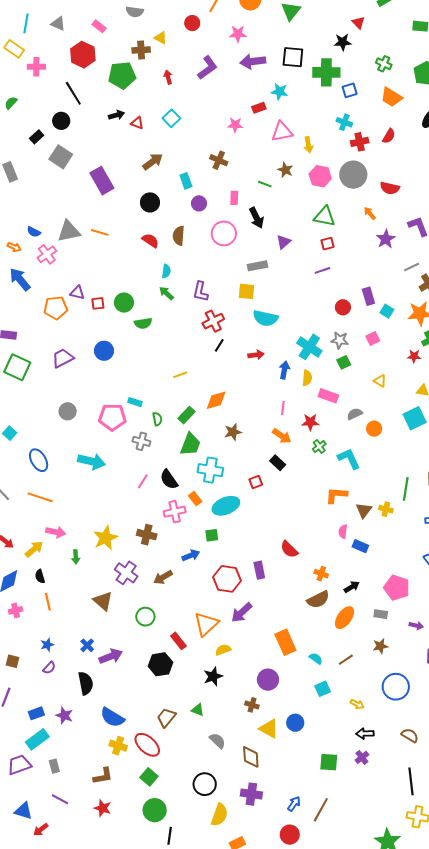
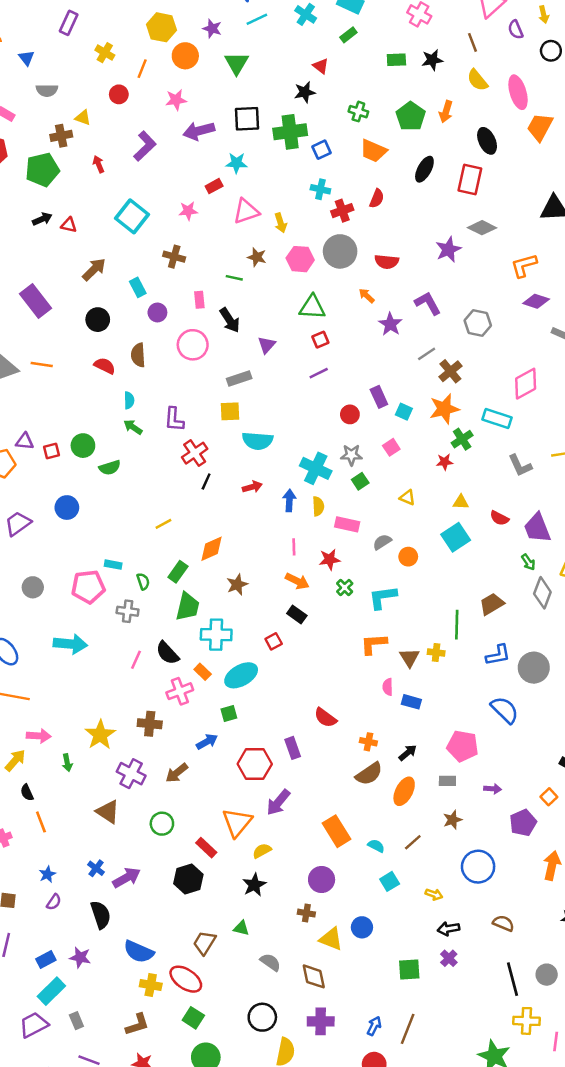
cyan square: (171, 118) -> (132, 216), moved, size x1.5
cyan L-shape: (349, 459) -> (383, 597), turned -65

